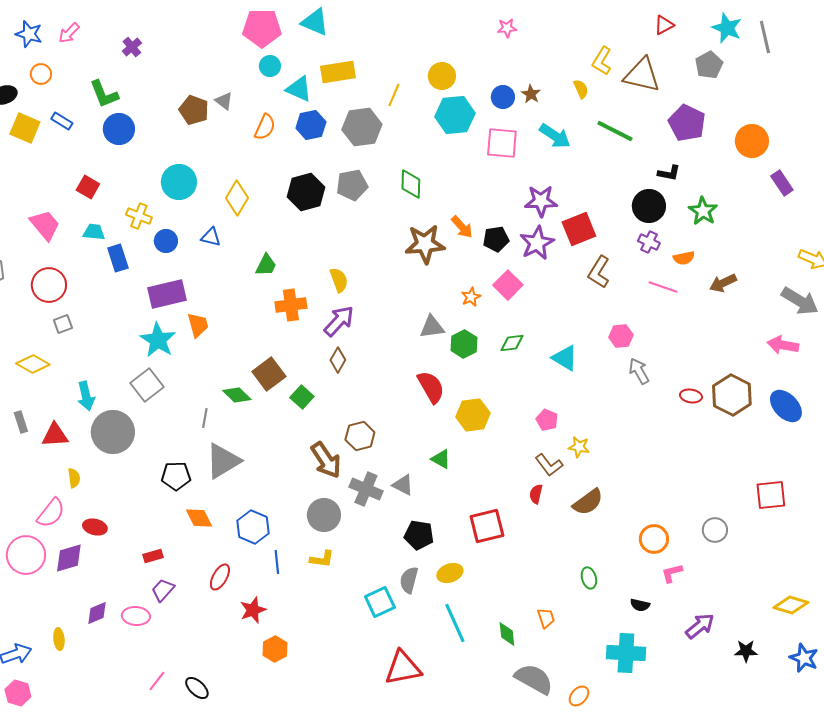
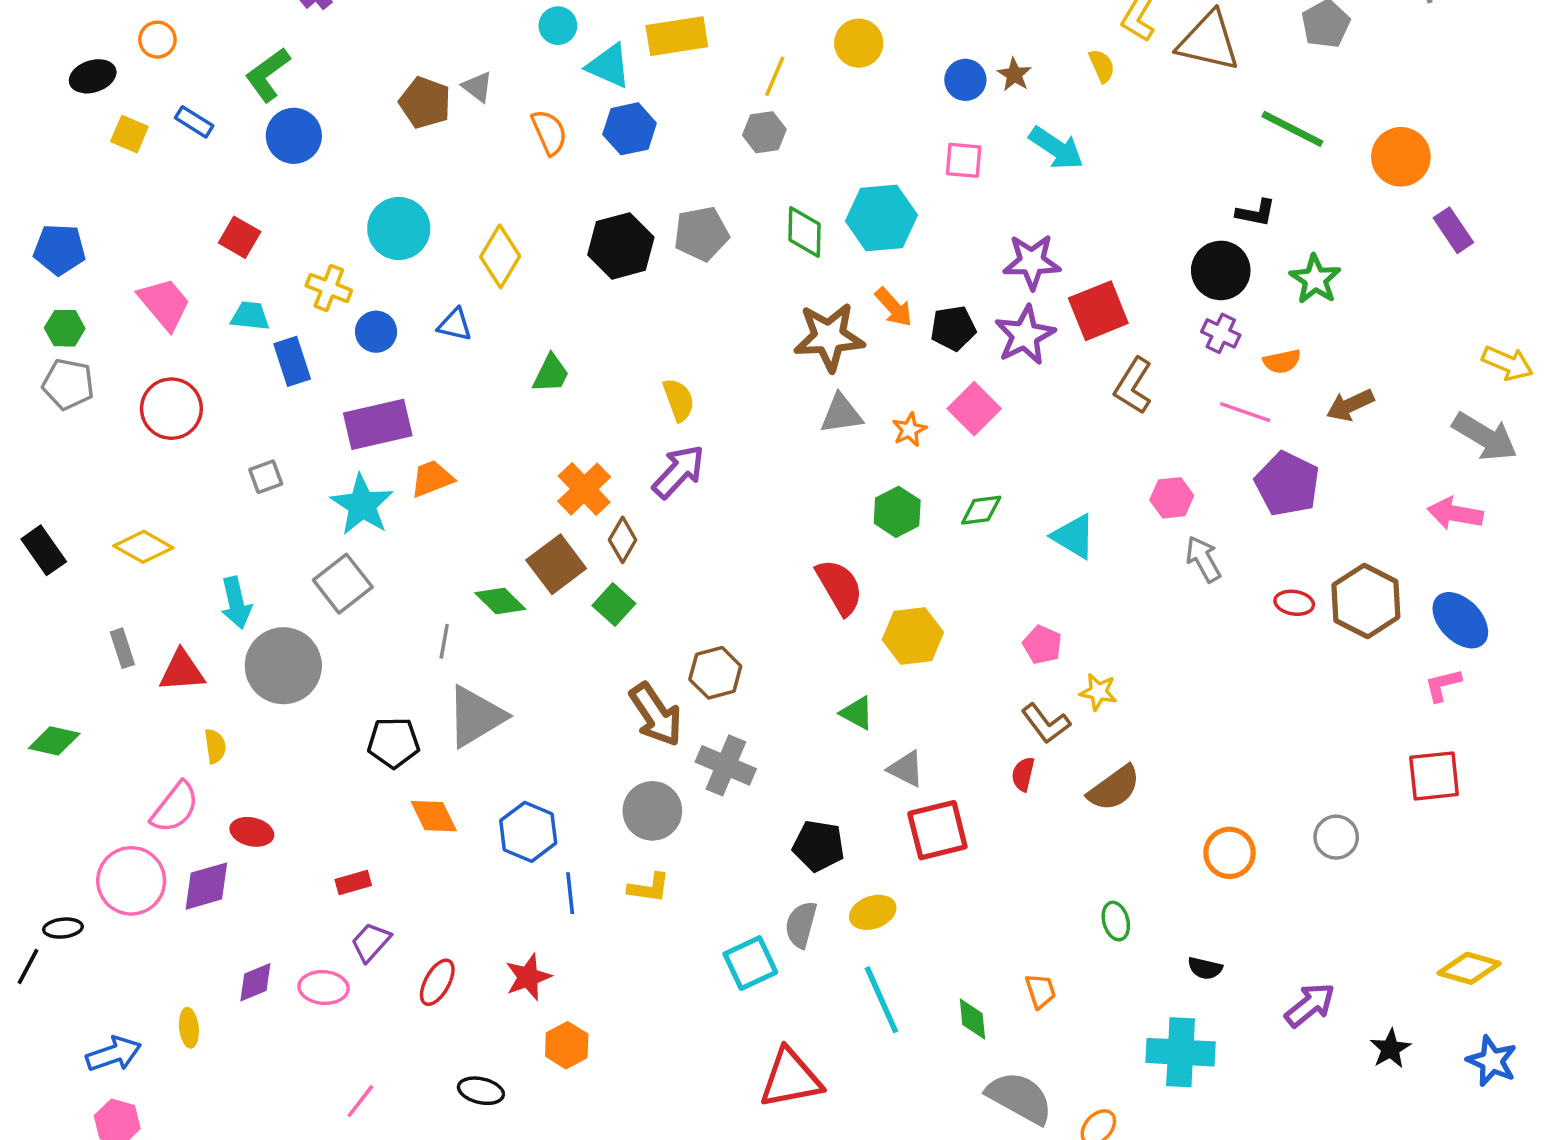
green L-shape: (104, 94) -> (268, 75), turned 76
cyan hexagon: (455, 115) -> (881, 218), moved
purple pentagon: (687, 123) -> (1287, 484), moved
orange semicircle: (265, 127) -> (549, 132), turned -48
gray hexagon: (362, 127) -> (764, 132), moved, size x0.6
yellow square: (25, 128) -> (129, 134), size x0.7
green line: (615, 131) -> (1292, 129), moved
pink square: (502, 143) -> (964, 160), size x0.7
orange cross: (291, 305) -> (584, 489), moved, turned -36
gray square: (63, 324) -> (266, 477), moved
orange trapezoid: (198, 325) -> (432, 479), turned -96
gray triangle: (432, 327) -> (841, 414), moved
brown diamond: (338, 360) -> (623, 540), moved
gray triangle: (403, 485) -> (906, 769), moved
pink L-shape: (672, 573) -> (1443, 685), moved
red ellipse: (220, 577) -> (437, 982), moved
black star: (746, 651) -> (1390, 1049), turned -30
black ellipse: (197, 688) -> (481, 1091), moved, turned -30

